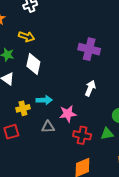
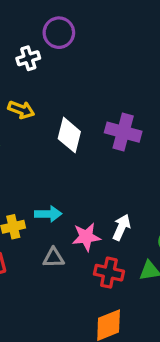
white diamond: (33, 64) -> (69, 135), moved
white arrow: (90, 88) -> (121, 227), moved

